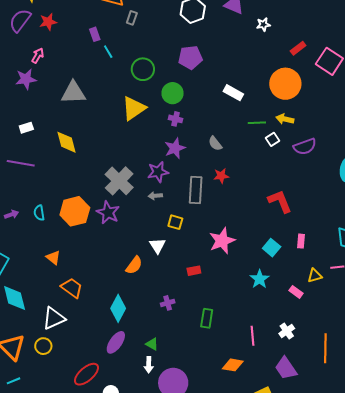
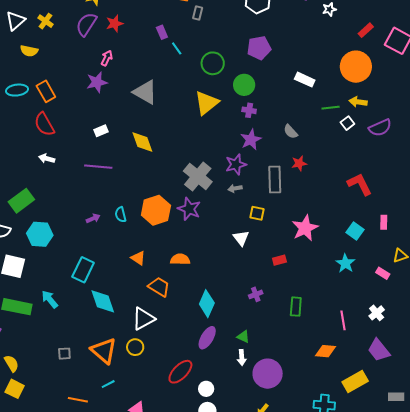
gray triangle: (73, 93) -> (145, 92), turned 36
orange semicircle: (134, 265) -> (180, 259), moved, turned -120

